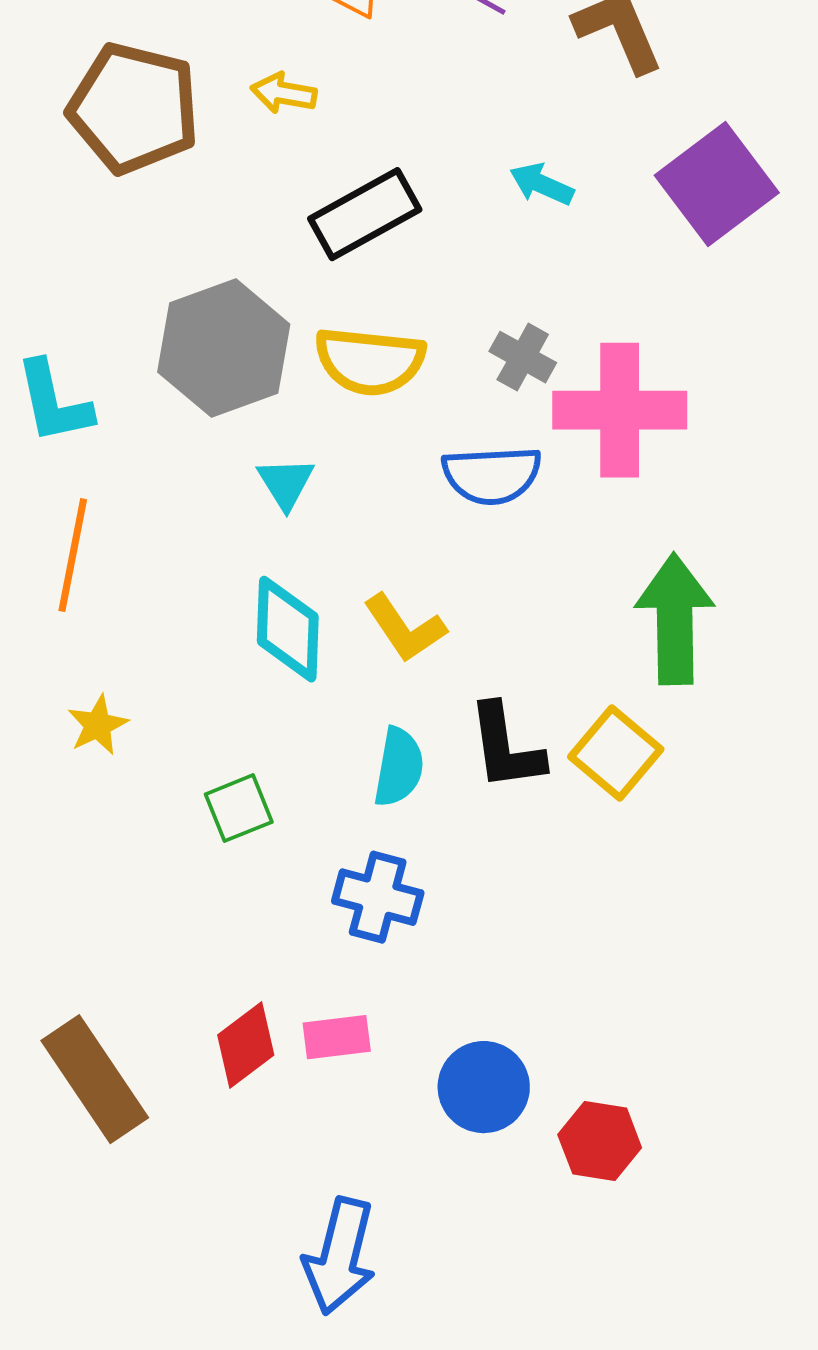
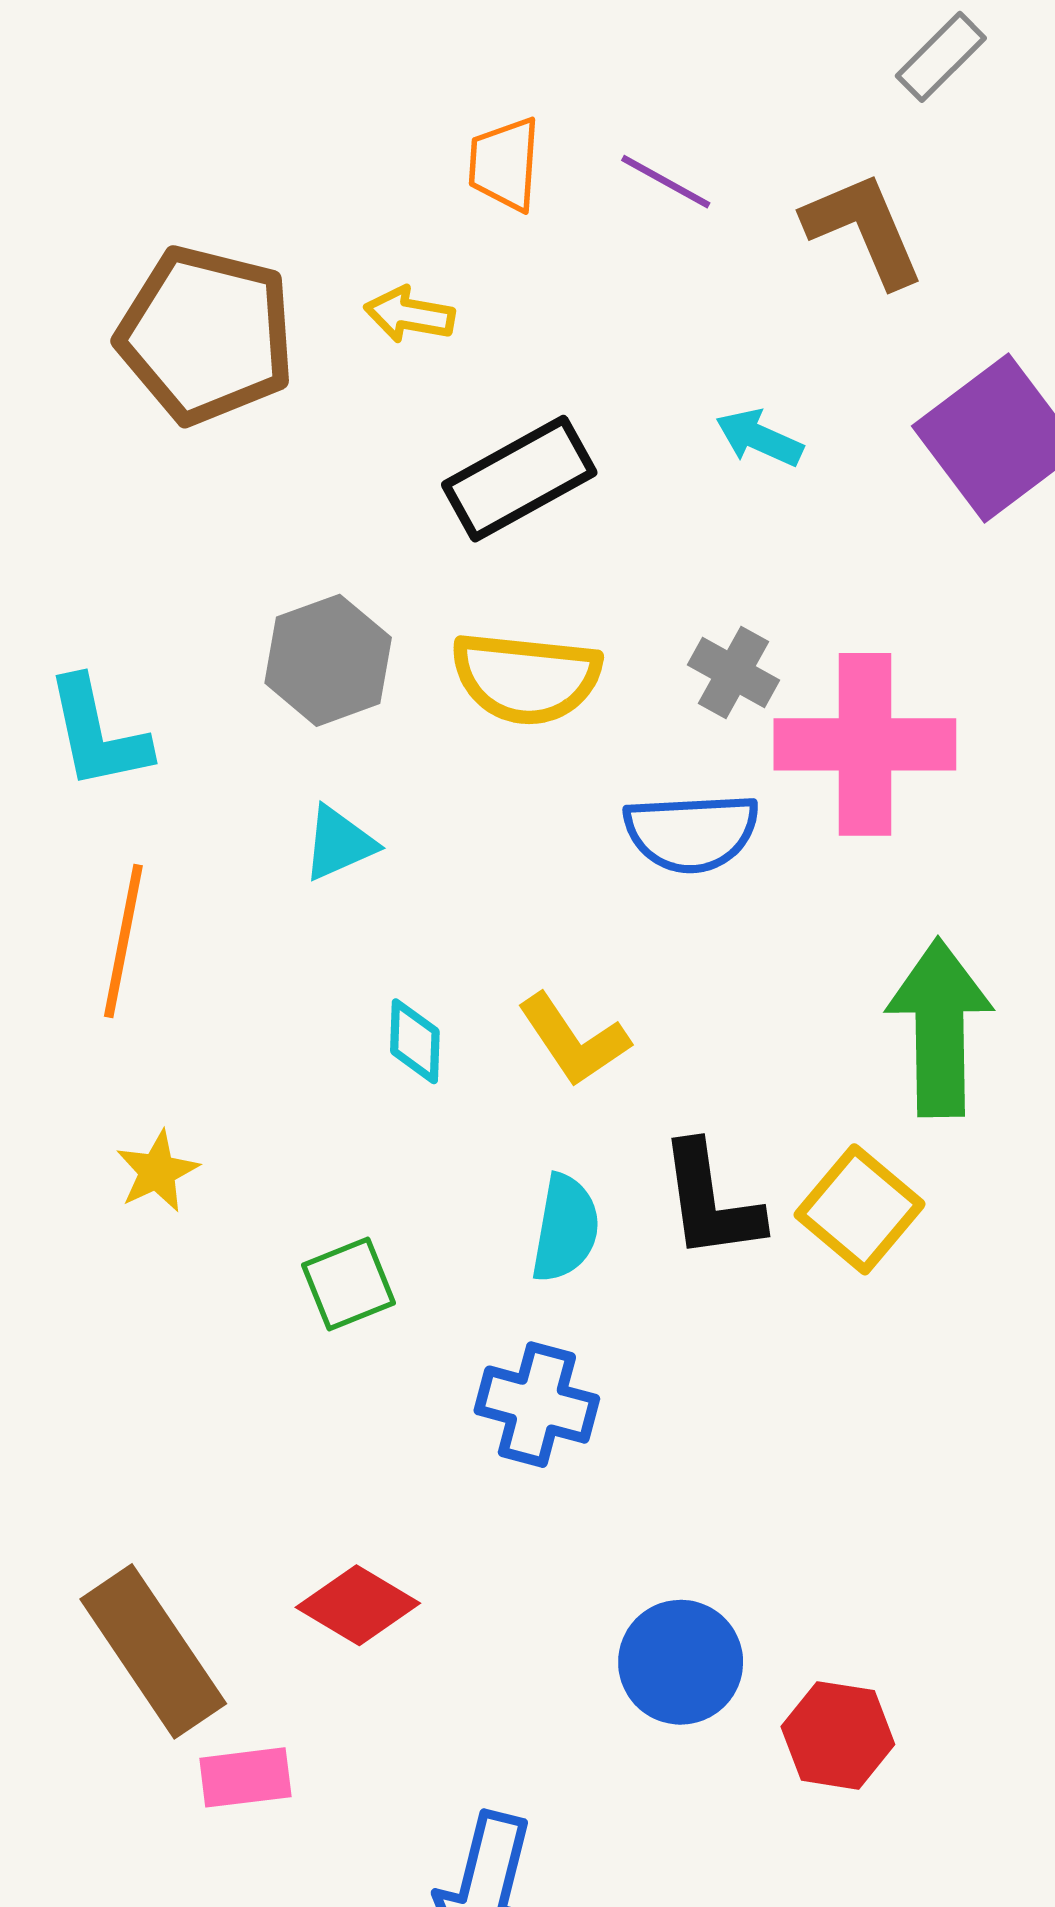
gray hexagon: (224, 348) -> (328, 660), size x0.7
cyan triangle: (286, 483) -> (339, 843), moved, turned 38
cyan diamond: (288, 629) -> (415, 1041), size x0.6
pink rectangle: (337, 1037) -> (245, 1777), moved
red diamond: (246, 1045) -> (358, 1605), turned 68

